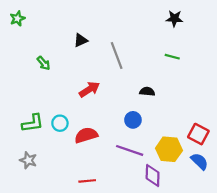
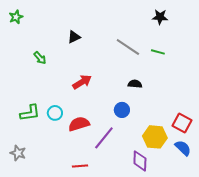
gray line: (117, 56) -> (128, 47), moved, turned -35
purple line: (130, 150) -> (104, 138), moved, turned -70
gray star: (28, 160) -> (18, 153), moved

